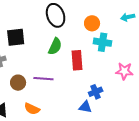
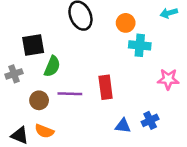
green semicircle: (55, 46) -> (52, 66), moved
red rectangle: (77, 60) -> (106, 87), moved
blue cross: (96, 92) -> (150, 120), moved
orange semicircle: (32, 109) -> (44, 131), moved

